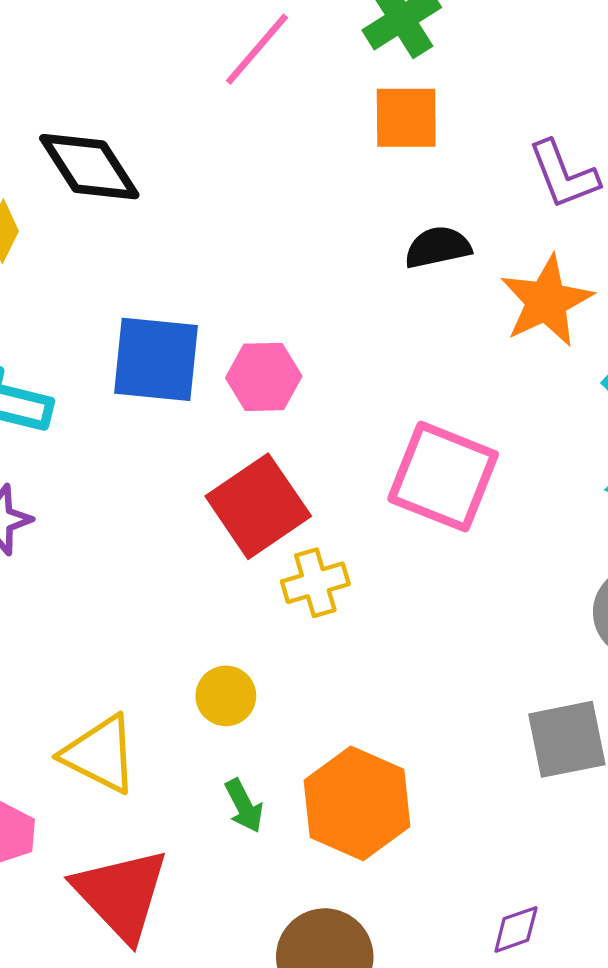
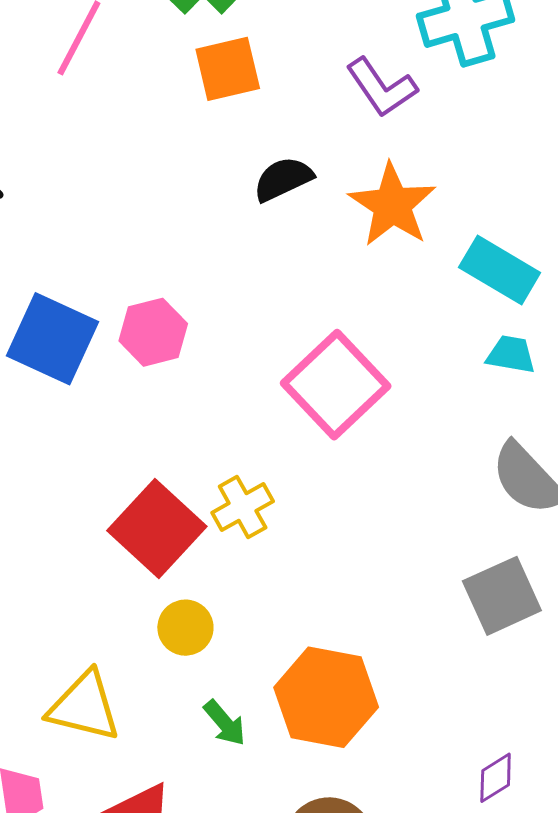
blue square: (156, 359) -> (52, 339), turned 32
pink square: (443, 477) -> (336, 385), turned 38
red square: (258, 506) -> (157, 528), moved

